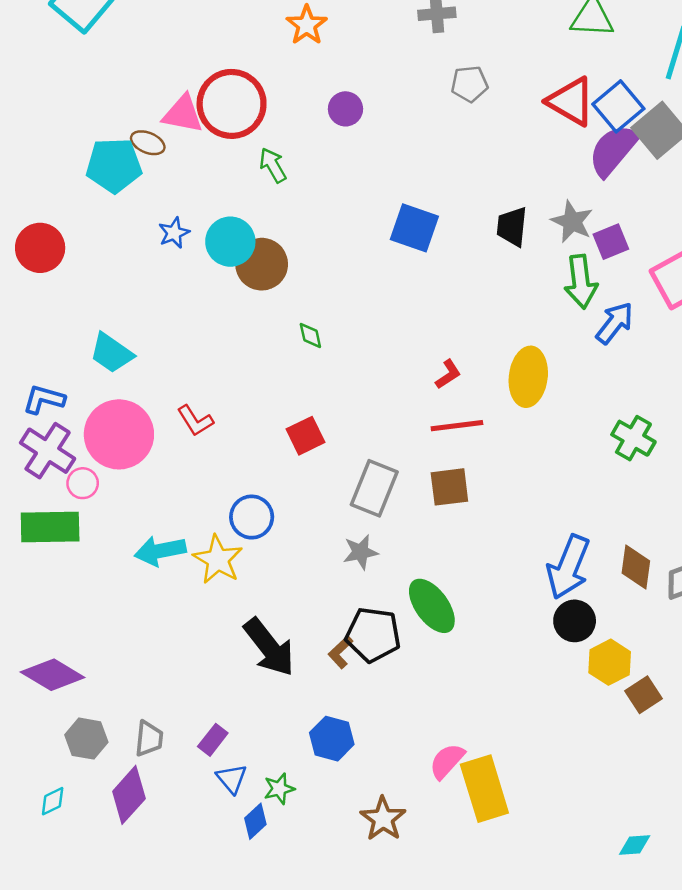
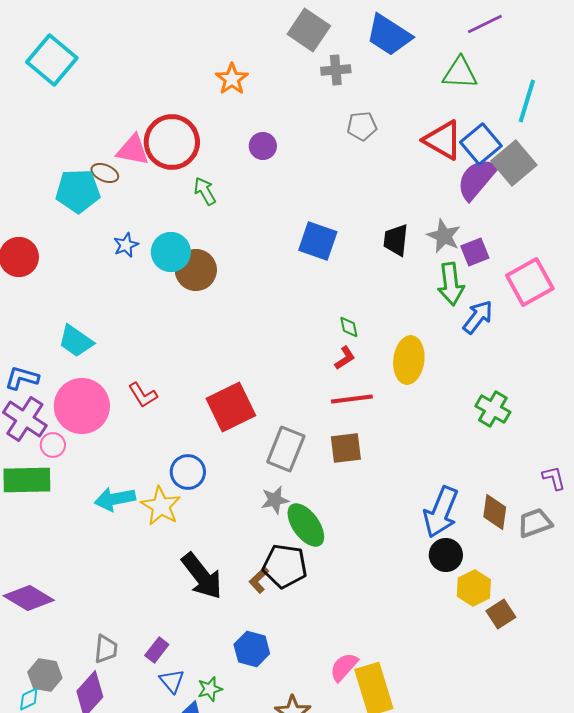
green diamond: (310, 335) -> (349, 327), moved
red square: (305, 436) -> (231, 407), size x1.6
green ellipse: (432, 606) -> (306, 525), moved
gray hexagon: (86, 739) -> (45, 675), moved

